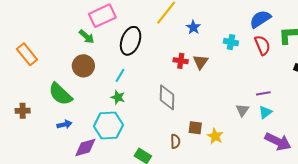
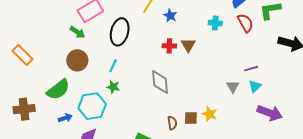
blue star: (193, 27) -> (170, 16), moved
green semicircle: (60, 94) -> (58, 89), turned -75
brown cross: (23, 111) -> (24, 109), size x1.5
cyan hexagon: (108, 126) -> (92, 106), moved
brown square: (195, 128) -> (191, 118), moved

